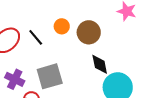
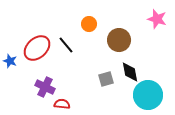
orange circle: (62, 26) -> (89, 24), moved
gray square: (50, 76) -> (106, 79), moved, size x0.6

